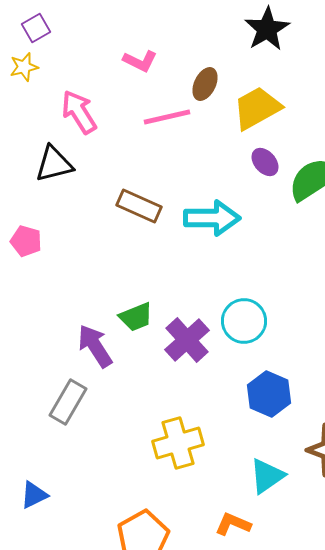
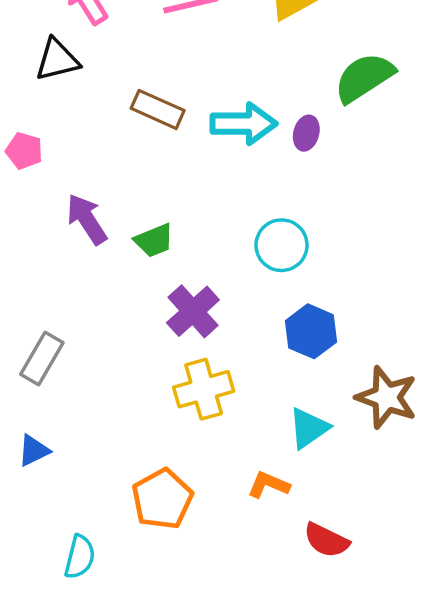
purple ellipse: (265, 162) -> (306, 133), moved, turned 56
purple cross: (187, 340) -> (193, 311), moved
purple arrow: (95, 346) -> (87, 219), moved
gray rectangle: (68, 402) -> (42, 359), moved

